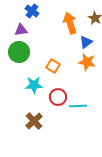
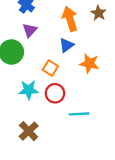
purple triangle: (21, 30) -> (30, 30), moved, turned -40
blue triangle: (86, 42) -> (66, 45), moved
red circle: (58, 97) -> (55, 93), moved

